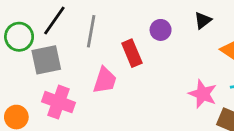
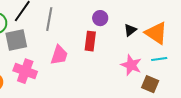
black triangle: (203, 20) -> (130, 30), moved
red rectangle: (132, 53) -> (90, 41), moved, turned 30

